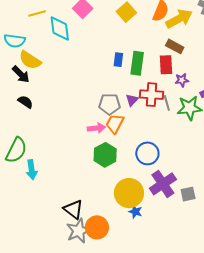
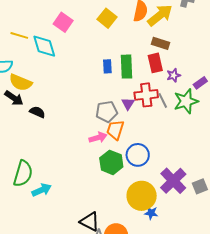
yellow line: (37, 14) -> (19, 35), turned 42
black semicircle: (25, 102) -> (37, 112), moved
blue circle: (147, 153) -> (138, 155), moved
cyan arrow: (32, 170) -> (42, 190), turned -96

